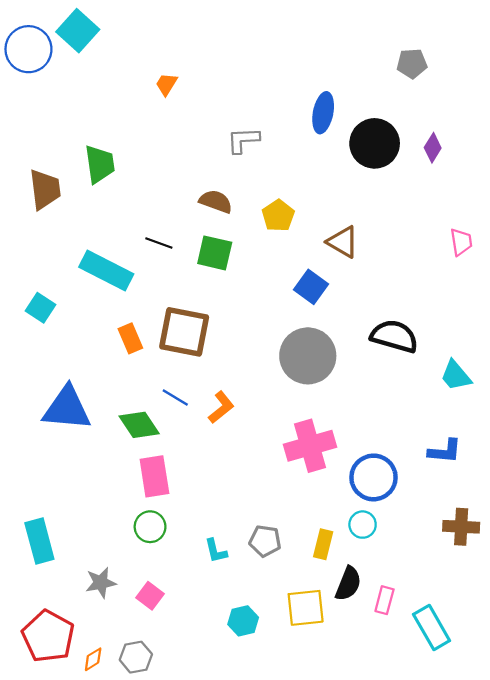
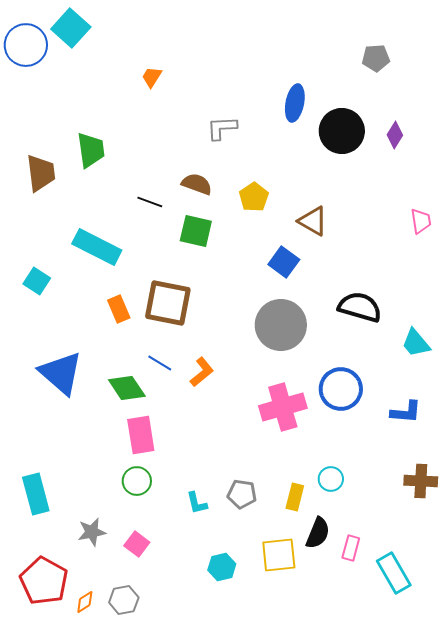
black line: (159, 243) -> (150, 202), moved
blue triangle: (67, 408) -> (61, 373), turned 36
blue circle: (374, 477) -> (341, 389), moved

